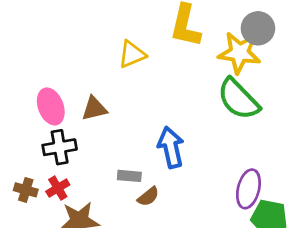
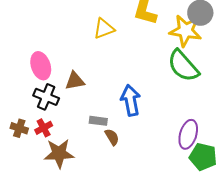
brown triangle: (94, 109) -> (75, 81), moved
black cross: (60, 147) -> (46, 97), turned 30
brown semicircle: (148, 197) -> (112, 137), turned -84

